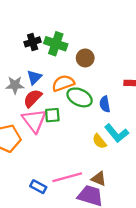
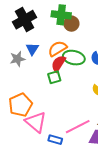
black cross: (33, 42) -> (25, 20), size x1.6
green cross: (56, 44) -> (61, 15), moved
red semicircle: (33, 98) -> (58, 64), moved
pink triangle: (34, 121) -> (36, 122), moved

